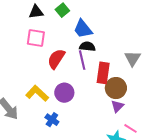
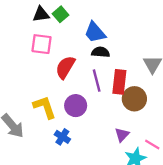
green square: (62, 10) -> (60, 14), moved
purple line: (82, 60) -> (97, 81), moved
yellow L-shape: (37, 93) -> (45, 107), turned 30
purple triangle: (117, 106) -> (122, 135), moved

